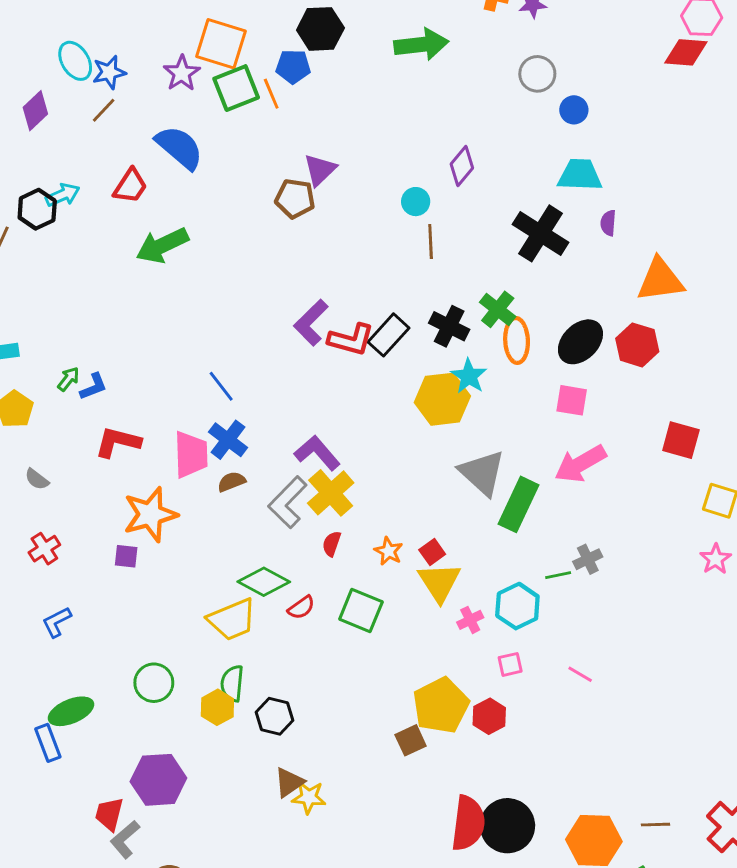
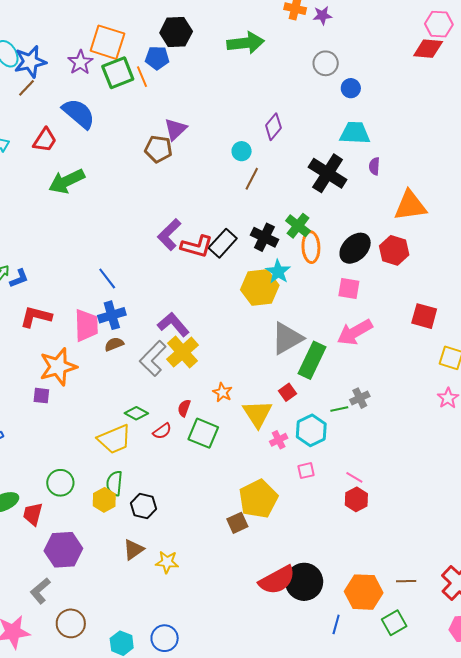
blue star: (109, 72) -> (30, 62), size x1.4
brown line: (431, 241) -> (252, 179), turned 30
blue cross: (228, 440) -> (112, 315), turned 36
gray triangle: (482, 473) -> (287, 338), turned 48
red semicircle: (332, 544) -> (184, 408), moved
red square: (432, 552) -> (288, 392), moved
green diamond: (264, 582) -> (136, 413), size x0.7
red hexagon: (489, 716) -> (356, 499), moved
brown triangle: (289, 782) -> (133, 550), moved
red trapezoid: (109, 814) -> (33, 514), moved
red semicircle: (468, 823) -> (277, 580), turned 54

